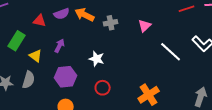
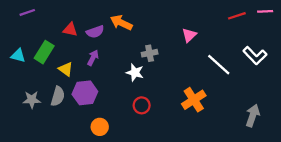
purple semicircle: (62, 14) -> (95, 32), moved
gray cross: (111, 23) -> (150, 53), moved
purple hexagon: (66, 77) -> (85, 93), moved
orange cross: (149, 95) -> (194, 100), moved

